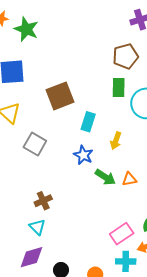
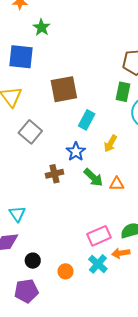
green star: (26, 29) -> (41, 27), moved, size x0.7
brown cross: (43, 201) -> (54, 174), moved
cyan cross: (126, 261) -> (98, 264), turned 30

